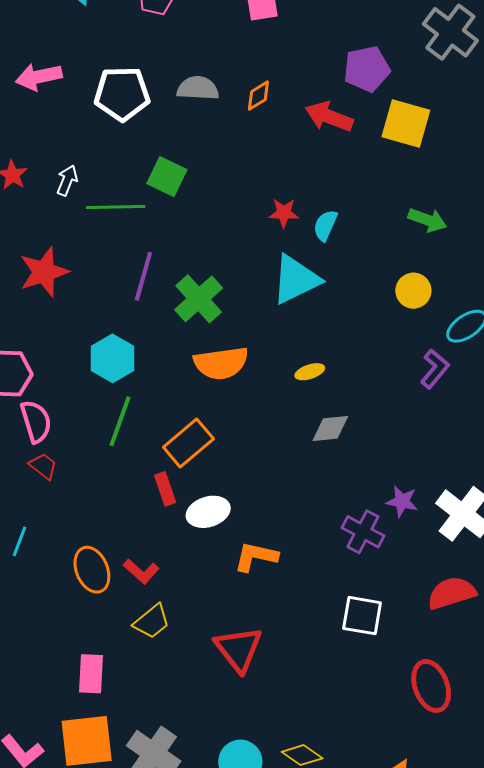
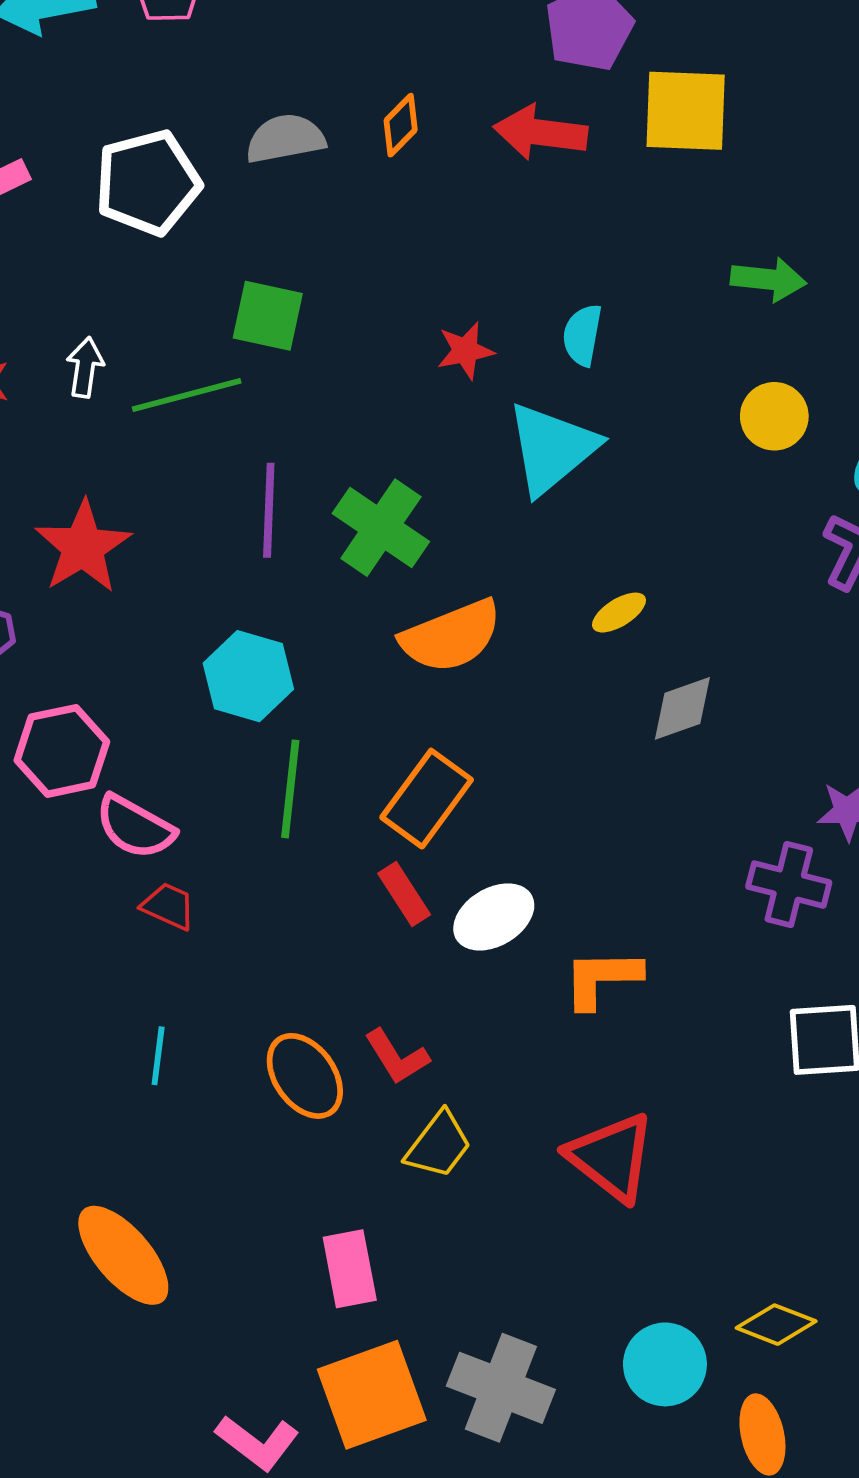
red star: (284, 213) -> (465, 351), moved
pink semicircle: (36, 421) -> (135, 827), turned 150
red L-shape: (141, 571) -> (397, 1057), turned 30

